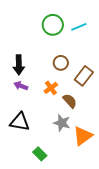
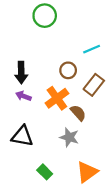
green circle: (53, 25) -> (45, 16), moved
cyan line: (79, 27) -> (92, 49), moved
orange cross: (51, 88) -> (57, 98), size x1.5
orange triangle: (83, 136) -> (87, 172), moved

